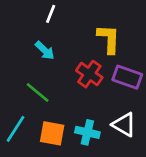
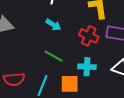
cyan cross: (87, 132) -> (87, 67), moved

